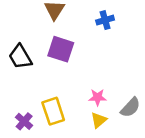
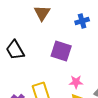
purple square: (61, 49) -> (61, 51), moved

